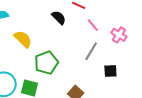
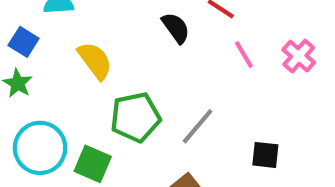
pink cross: (119, 35) -> (299, 56), moved
gray line: (91, 51) -> (198, 126), moved

